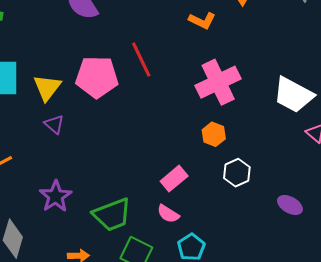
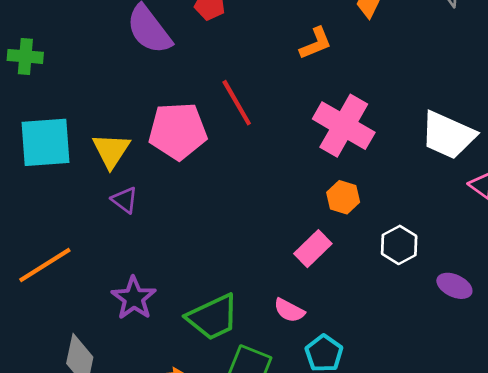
orange L-shape: (202, 21) -> (316, 43), turned -44
pink cross: (218, 82) -> (344, 126), turned -30
white hexagon: (237, 173) -> (399, 245), moved
pink rectangle: (174, 179) -> (313, 249), moved

